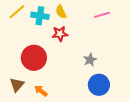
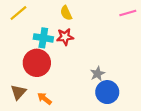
pink line: (102, 15) -> (128, 13), moved
cyan cross: (40, 16) -> (43, 38), moved
gray star: (90, 60) -> (97, 74), moved

